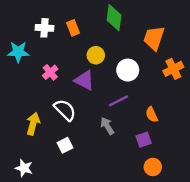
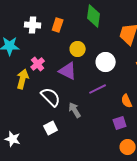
orange rectangle: (73, 28) -> (58, 25), turned 40
yellow arrow: (33, 124) -> (23, 79), moved
gray arrow: (107, 126) -> (75, 110), moved
white star: (24, 168) -> (13, 139), moved

